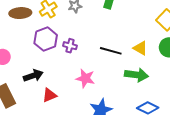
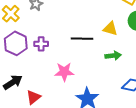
green arrow: (136, 75) -> (113, 56), size x0.7

